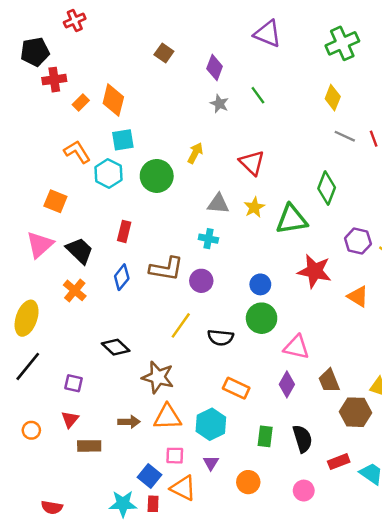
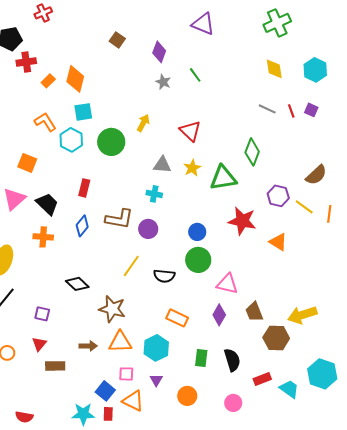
green cross: (342, 43) -> (277, 23), moved
yellow diamond: (333, 98) -> (274, 69), moved, turned -30
orange cross: (75, 290) -> (43, 237), turned -36

